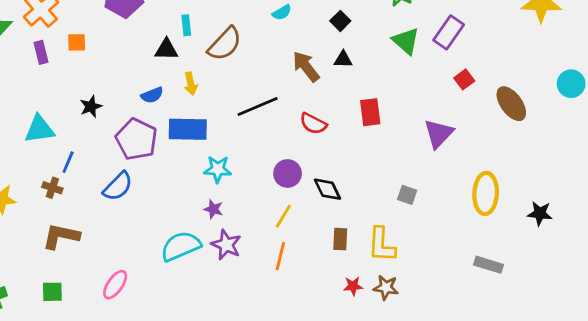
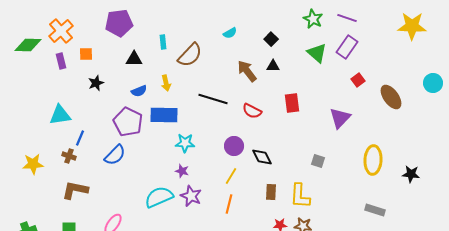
black triangle: (166, 49) -> (134, 59), moved
black star: (91, 106) -> (96, 83), moved
black line: (258, 106) -> (213, 99), turned 40

